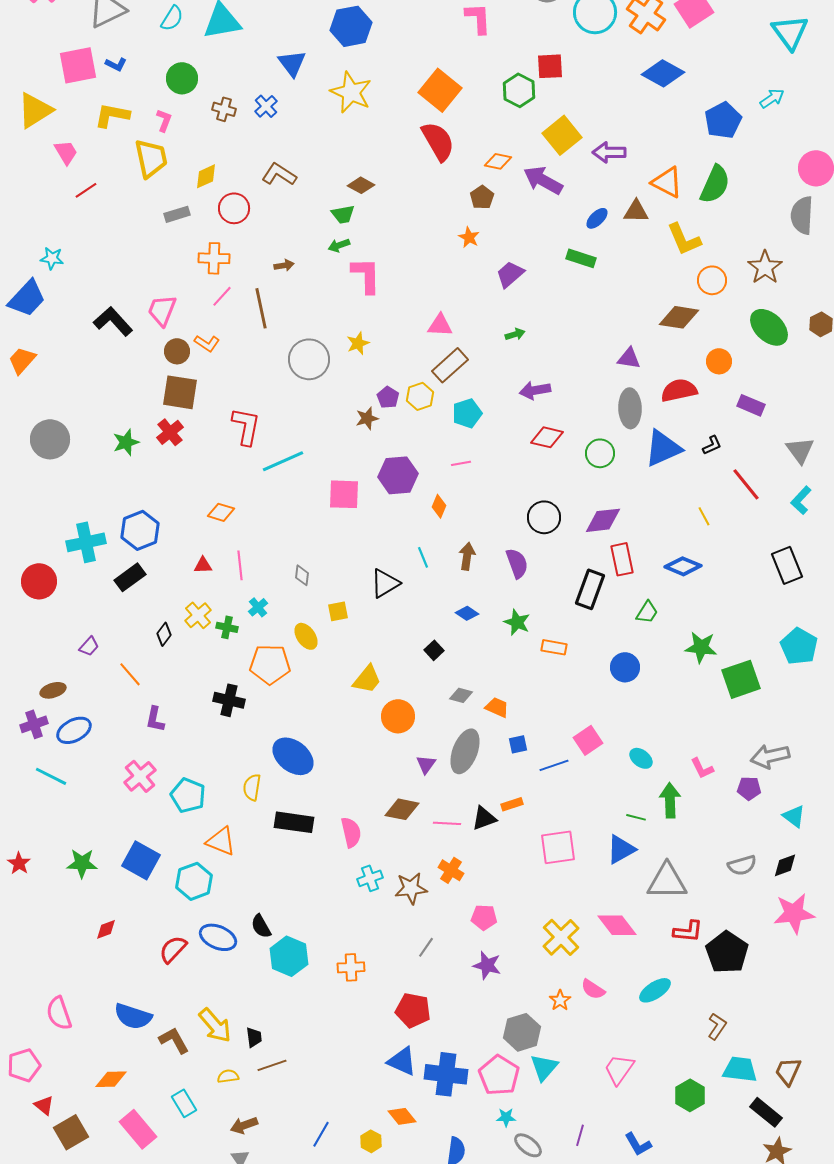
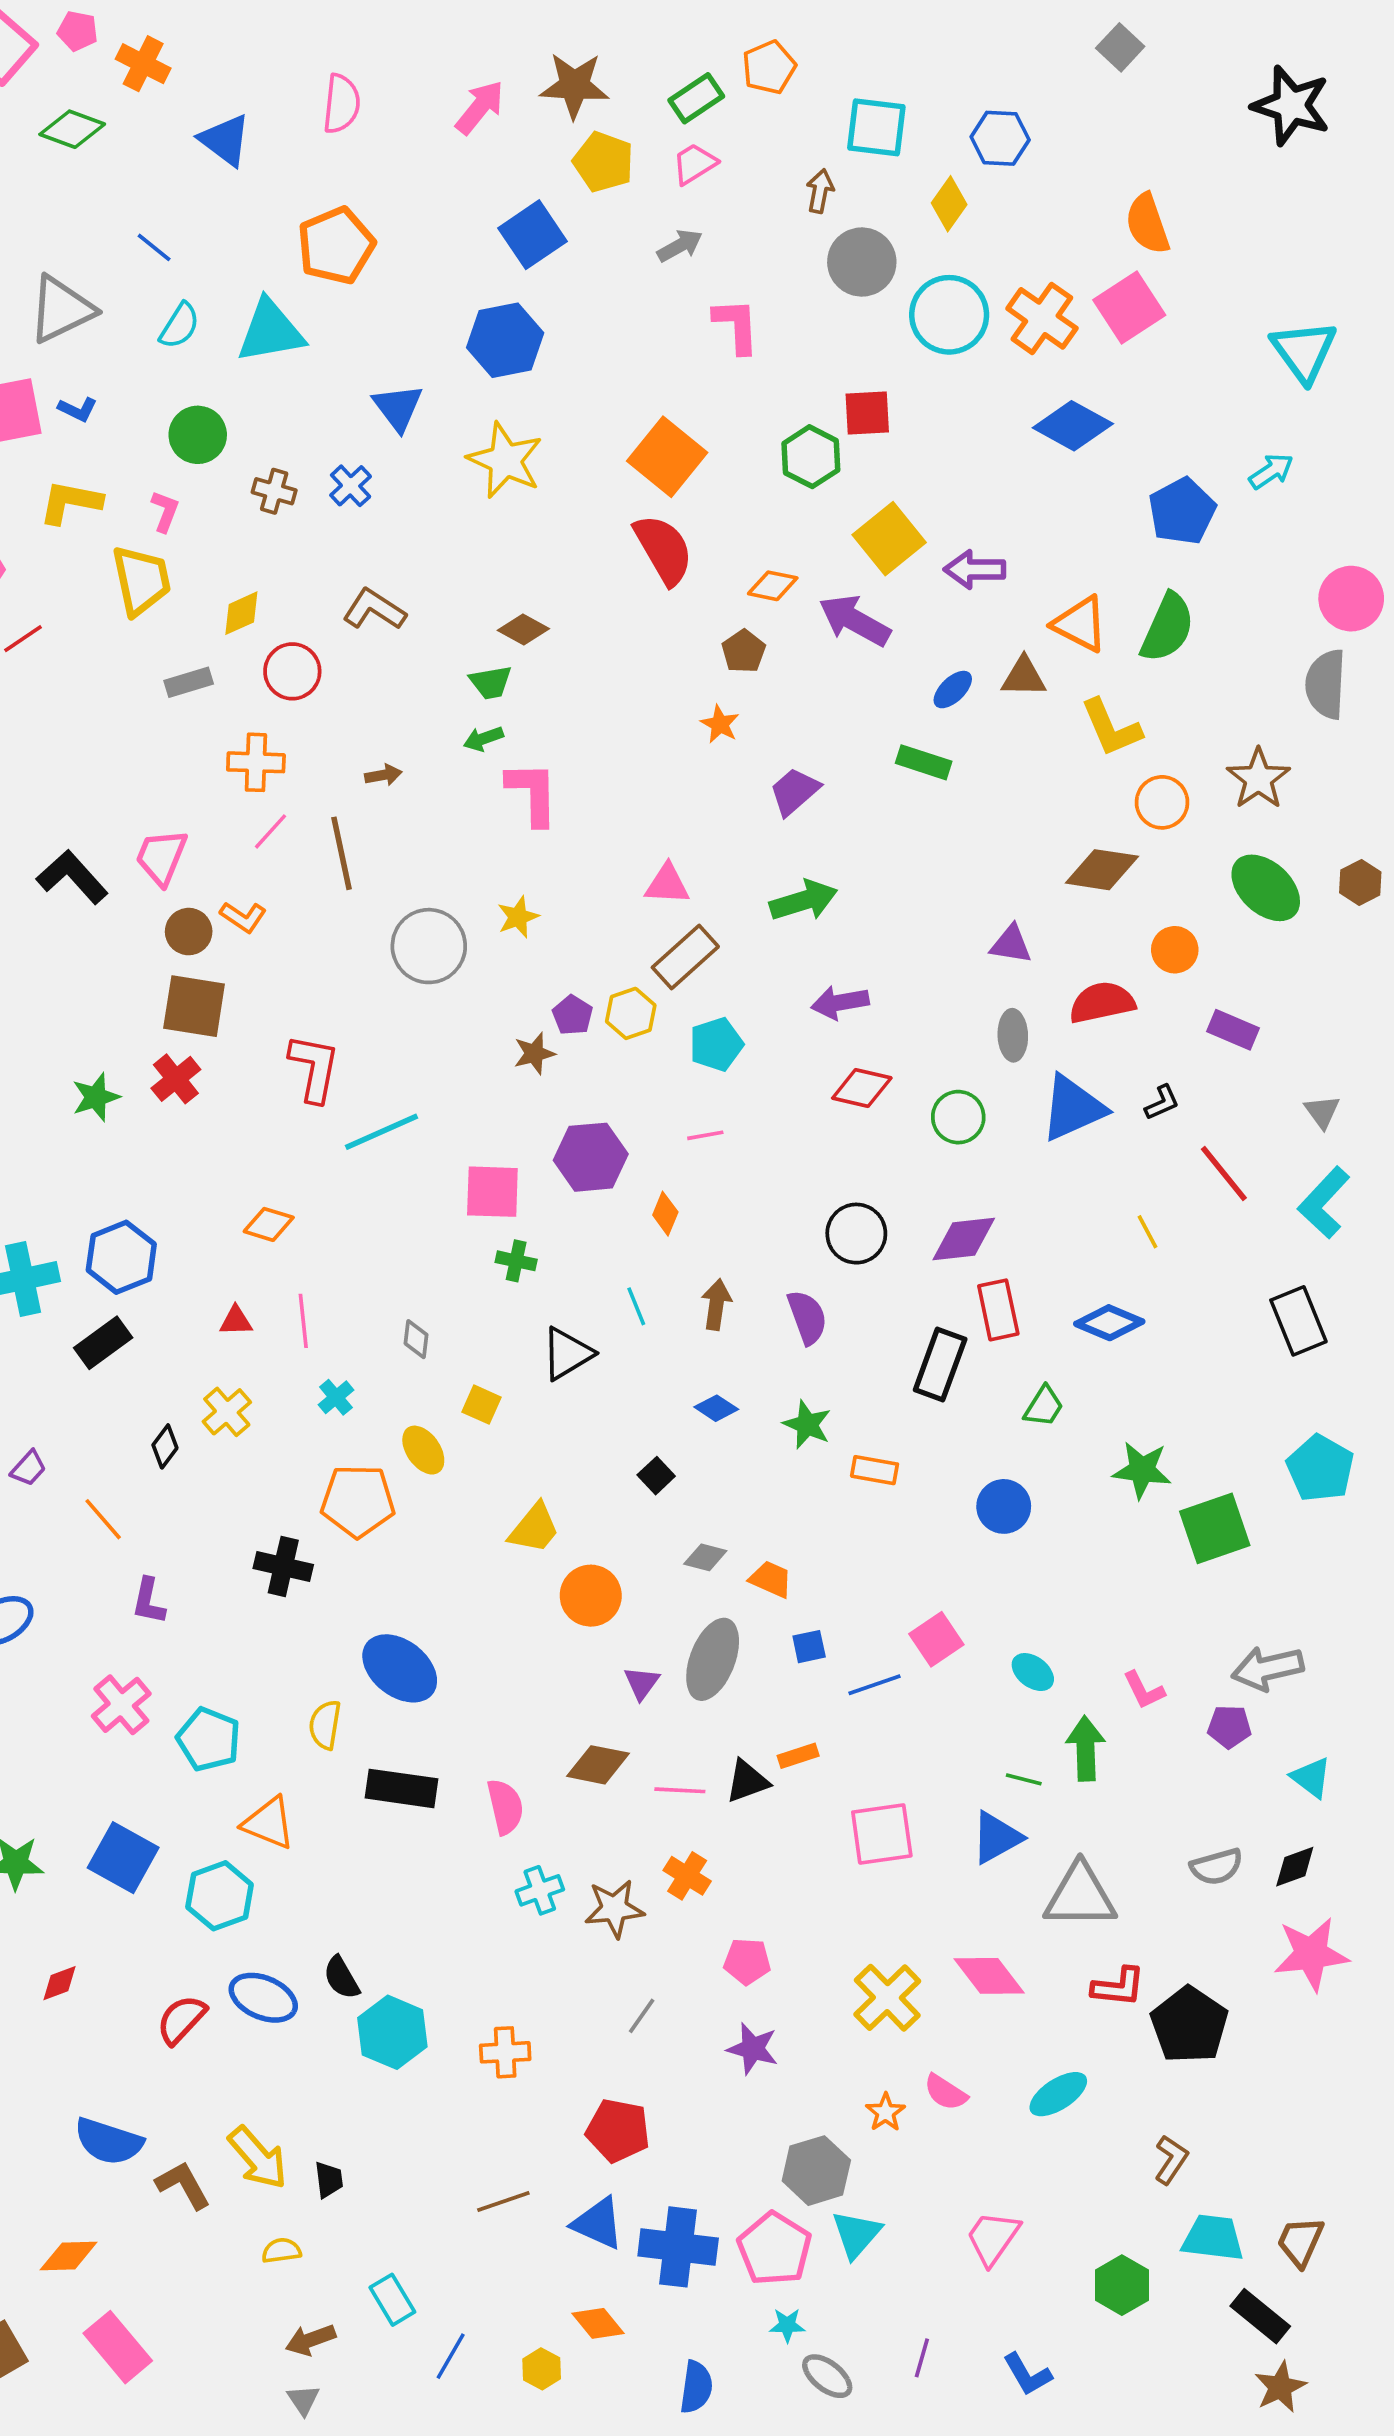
green arrow: (515, 334) -> (804, 901), size x1.8
gray ellipse: (630, 408) -> (1013, 1035), size x0.7
gray triangle: (800, 450) -> (1322, 1112), size x0.7
cyan L-shape: (801, 500) -> (1324, 1203), size x1.4
yellow square: (338, 611) -> (482, 1405), turned 35
green cross: (227, 627) -> (516, 1261), moved
brown line: (272, 1065) -> (503, 2201), moved
cyan rectangle: (184, 1103) -> (392, 2300), moved

